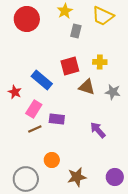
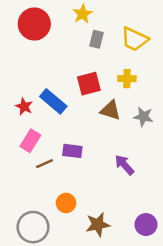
yellow trapezoid: (103, 16) -> (135, 39), moved
red star: (15, 92) -> (24, 106), moved
pink rectangle: (34, 109) -> (30, 141), moved

